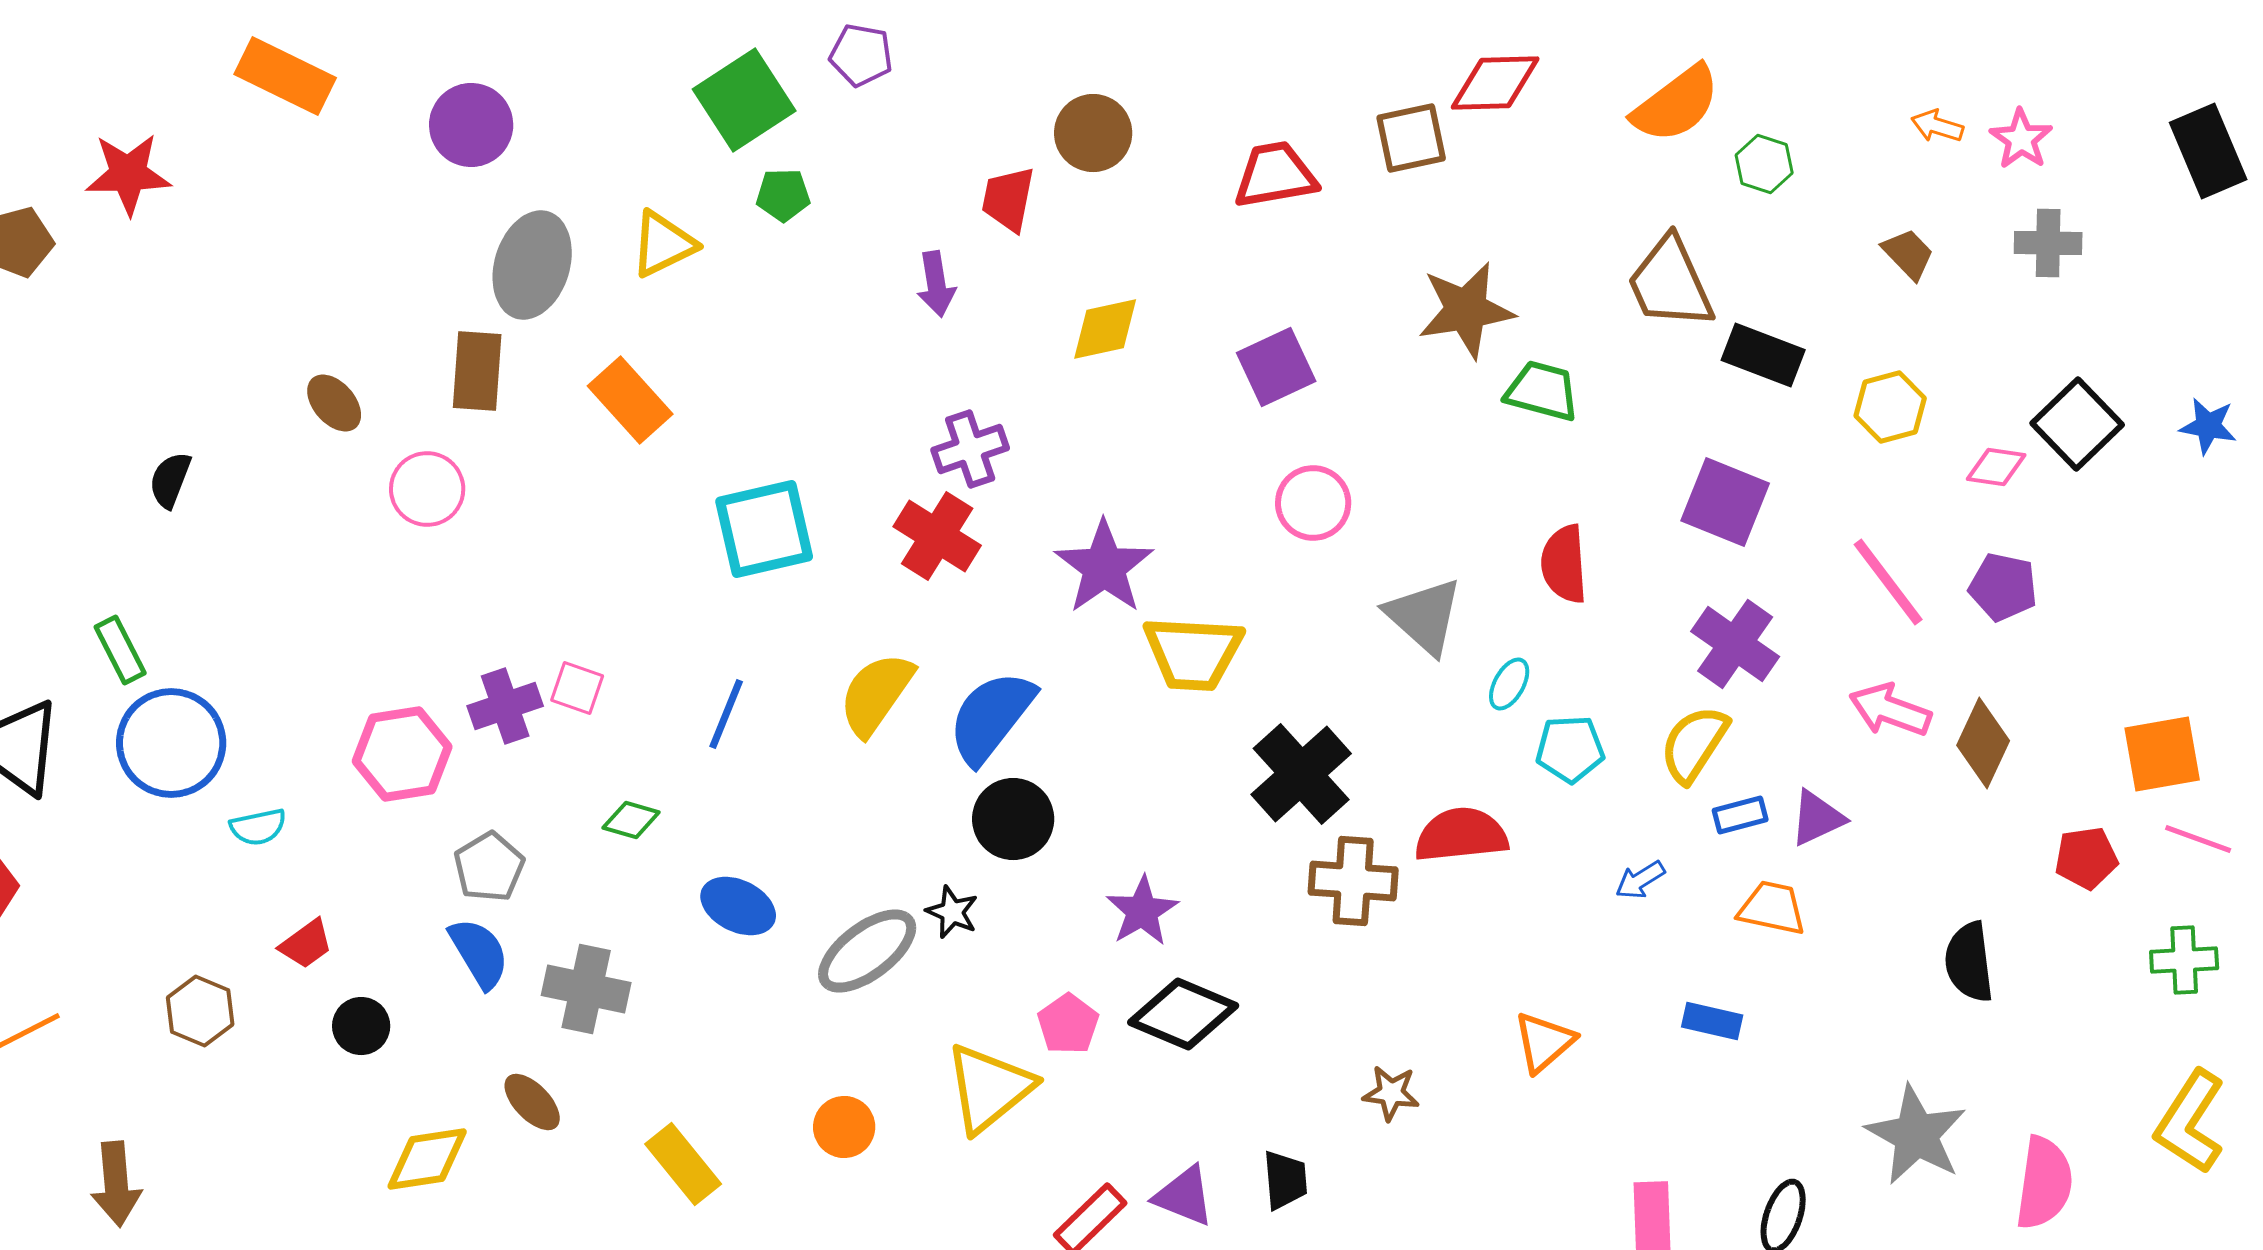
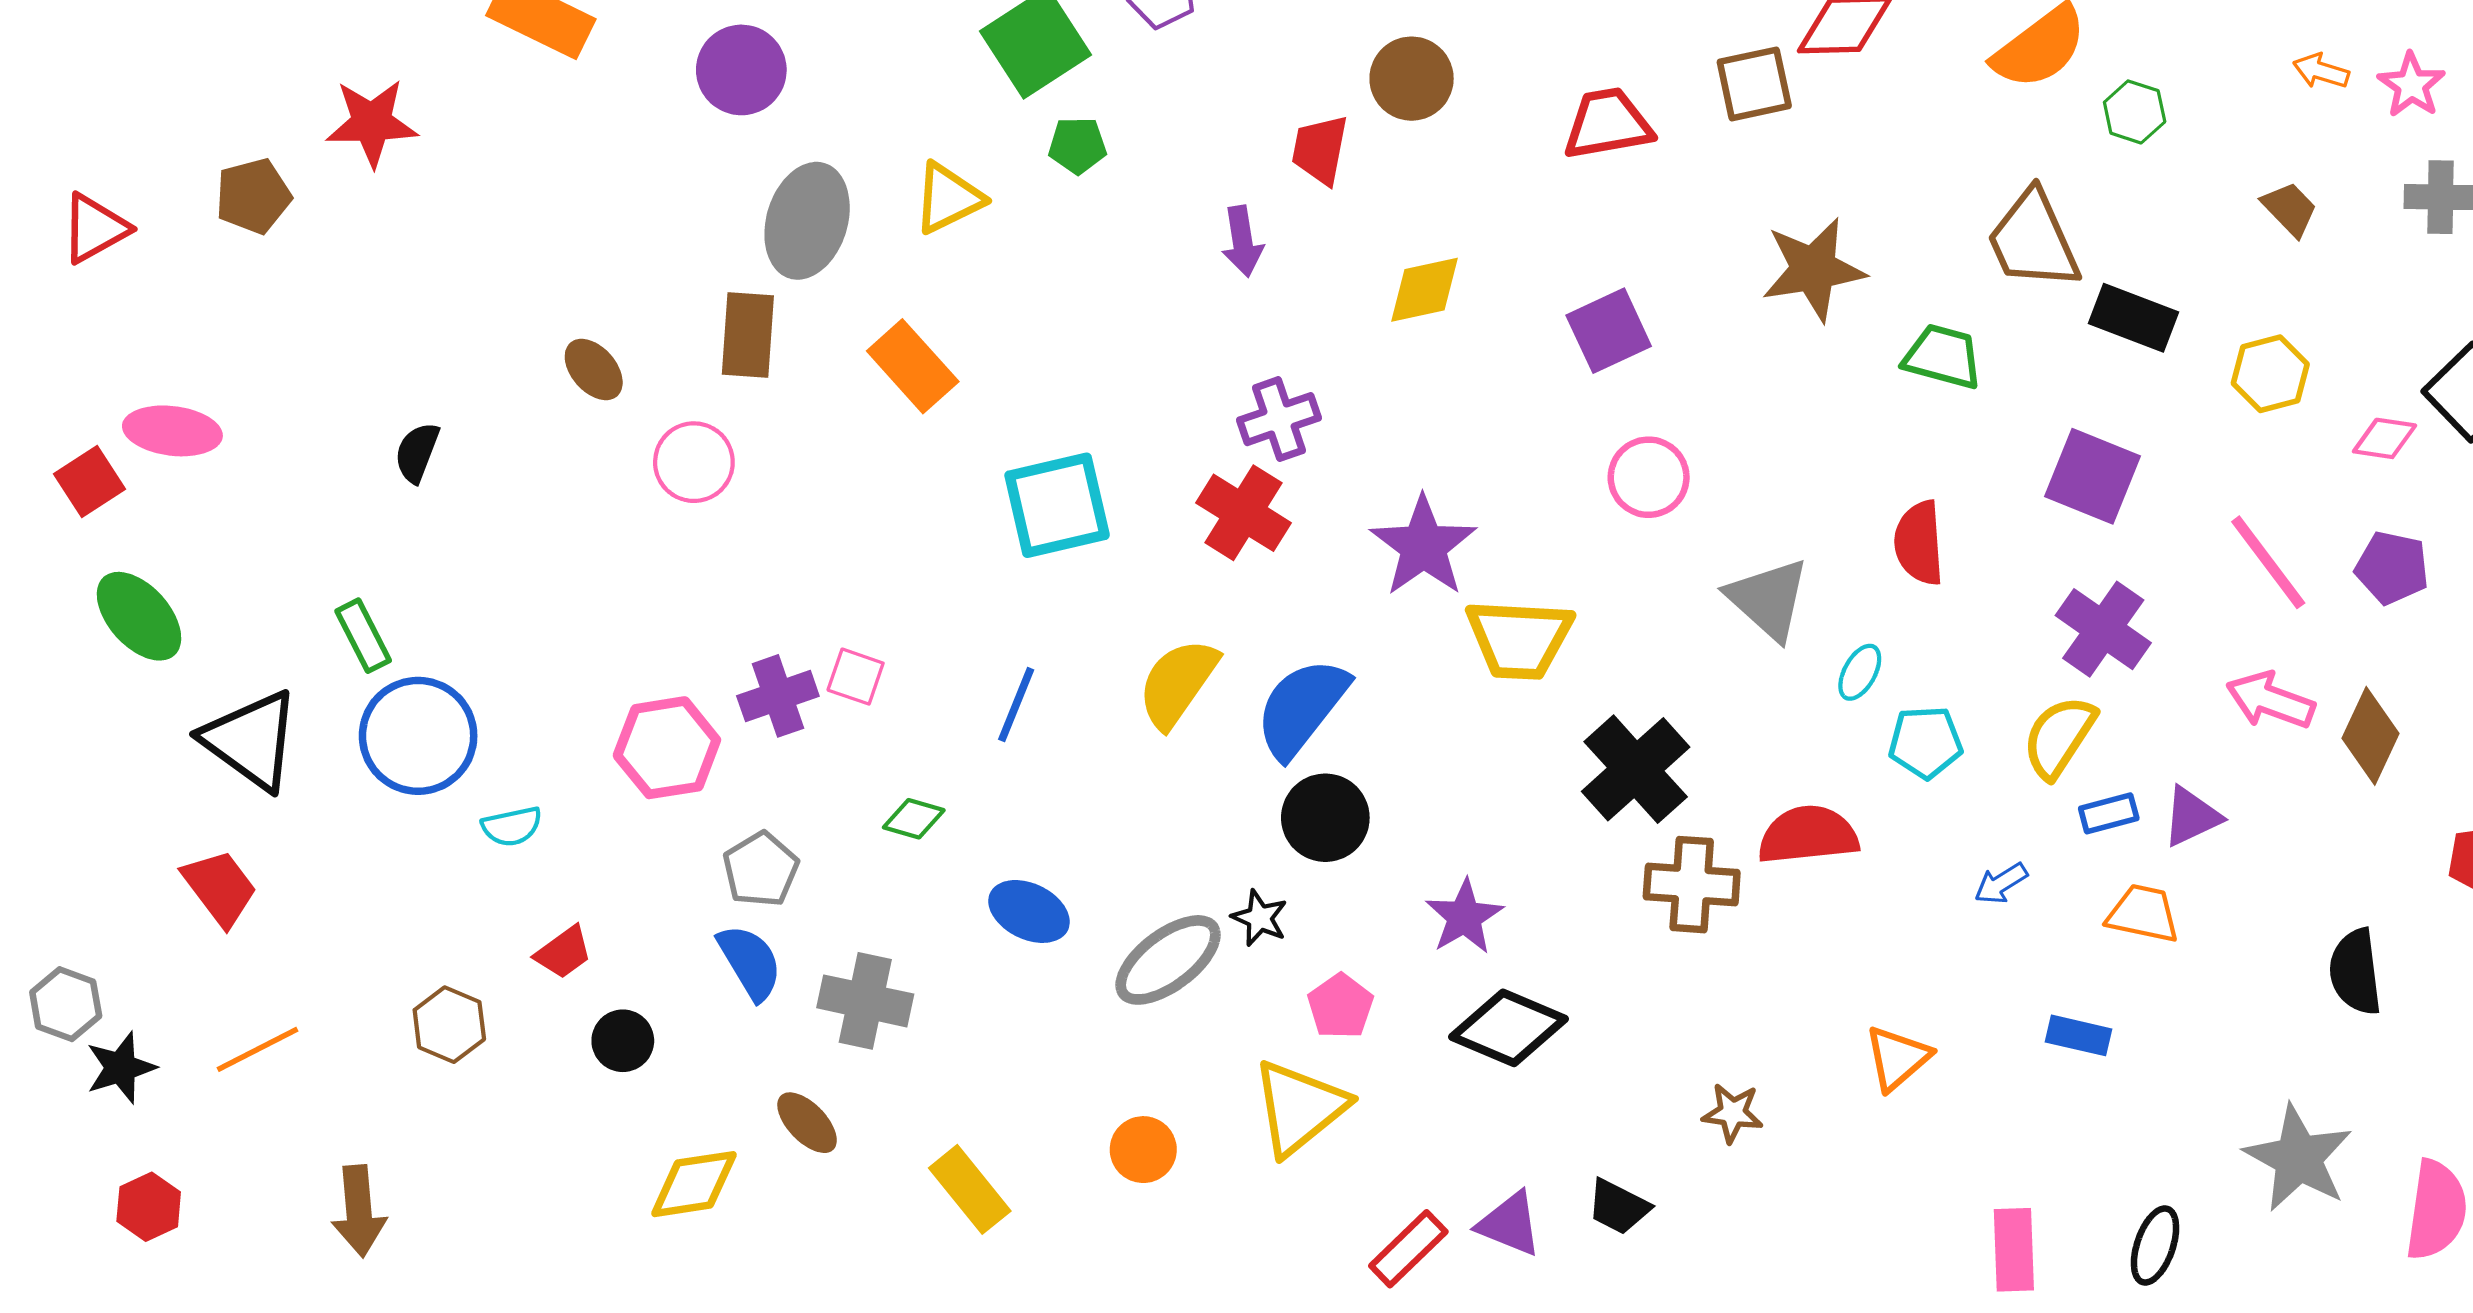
green trapezoid: (1542, 391) -> (1943, 357), moved
pink pentagon: (1068, 1024) -> (1340, 1006), moved
black trapezoid: (1285, 1180) -> (1618, 1207), turned 122

